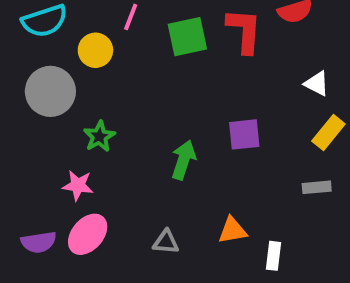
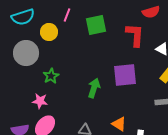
red L-shape: (244, 31) -> (135, 35), moved
purple square: (244, 134) -> (125, 75), size x1.4
orange triangle: (232, 230) -> (119, 124), turned 42

